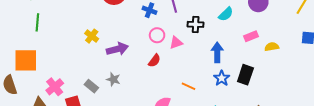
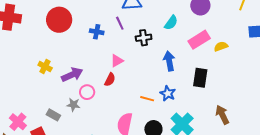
pink circle: (157, 35) -> (87, 92), moved
pink rectangle: (251, 36) -> (199, 40), size x1.5
pink triangle: (176, 43) -> (117, 61), moved
blue star: (222, 78) -> (168, 93), moved

